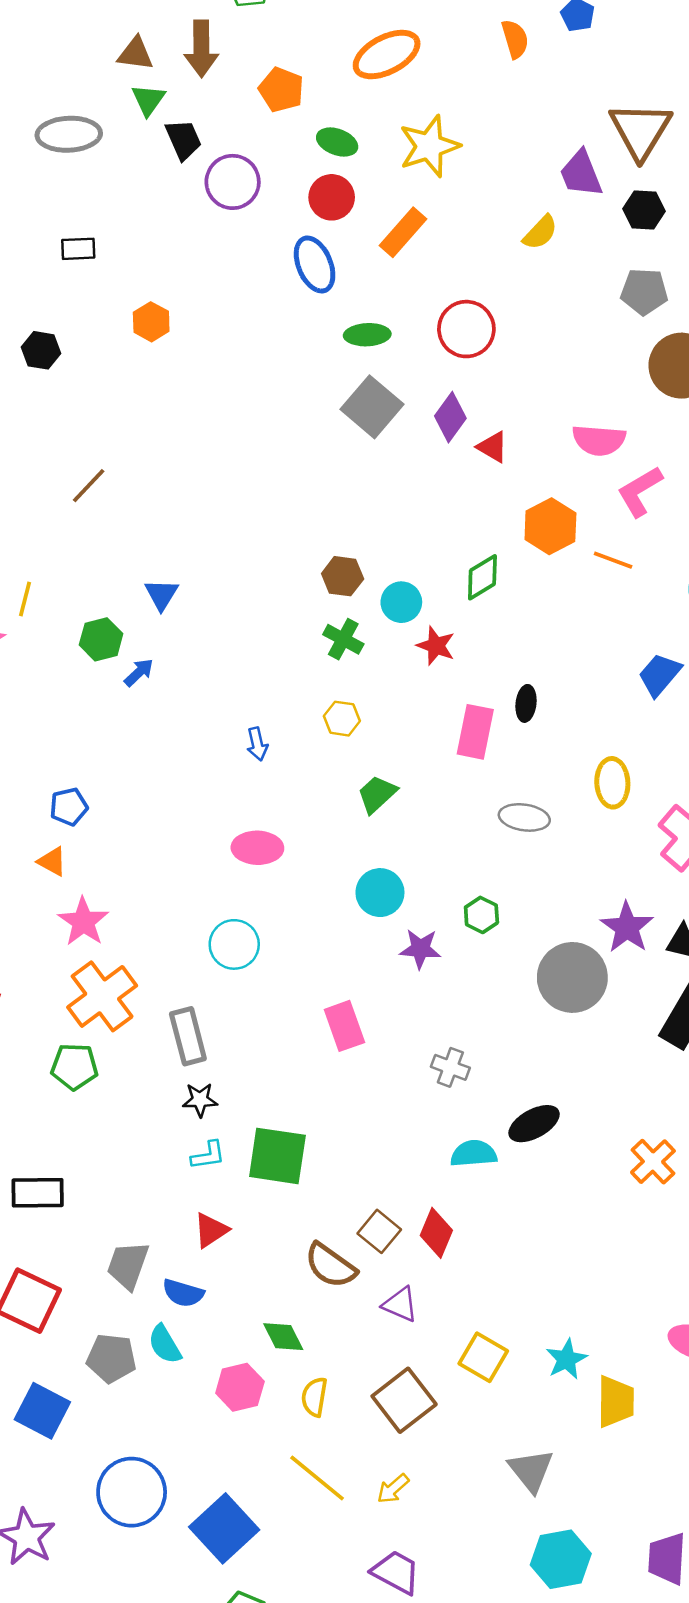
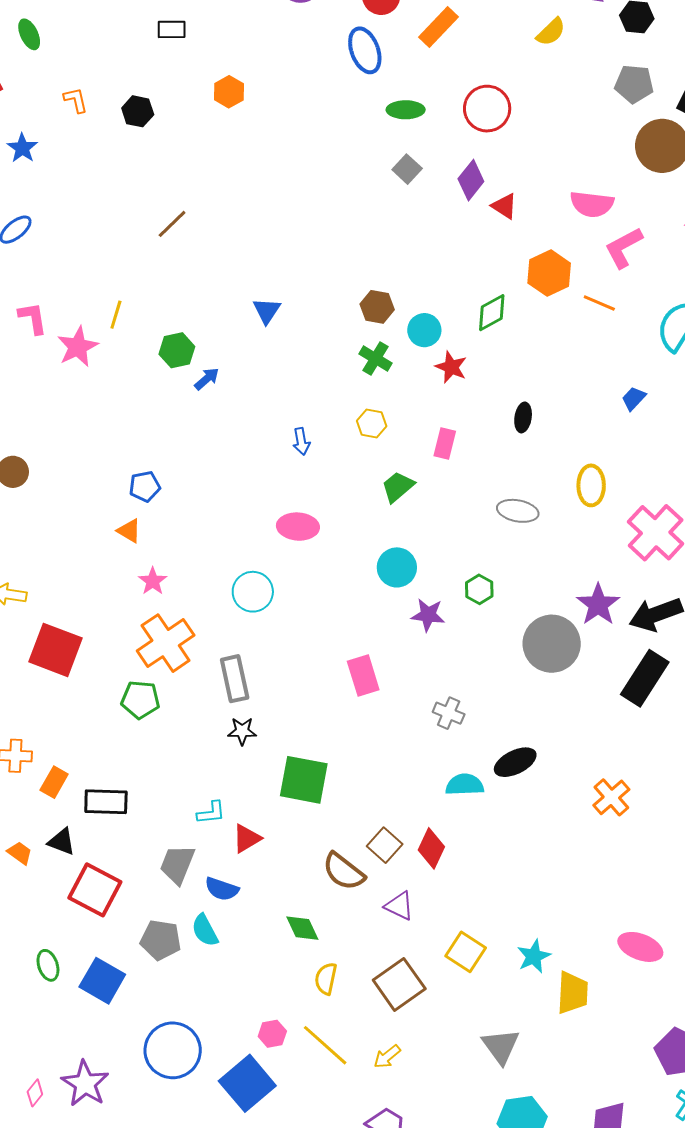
gray square: (372, 407) -> (407, 169), size x0.6
blue triangle: (161, 595) -> (267, 311), moved
blue trapezoid: (660, 675) -> (634, 398), size x0.7
pink rectangle: (475, 732) -> (445, 443), moved, size x0.7
pink star: (83, 922) -> (153, 581), size x0.7
cyan circle: (234, 944) -> (253, 592), moved
cyan L-shape: (208, 1155) -> (211, 813), moved
pink hexagon: (240, 1387) -> (272, 1034), moved, size x0.7

